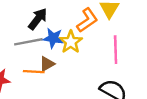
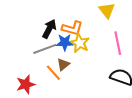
orange L-shape: (87, 20) -> (72, 28), moved, turned 60
orange line: (34, 72) -> (53, 73), turned 54

